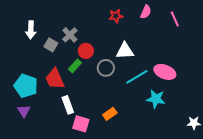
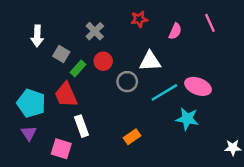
pink semicircle: (146, 12) -> (175, 31), moved
gray cross: (70, 35) -> (95, 31), moved
green rectangle: (75, 66) -> (78, 68), moved
pink square: (81, 124) -> (61, 149), moved

